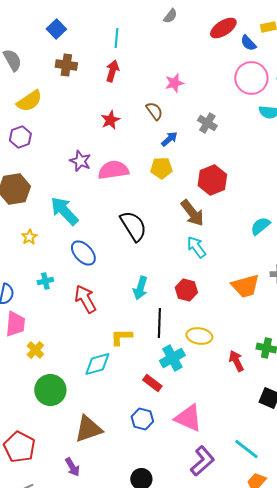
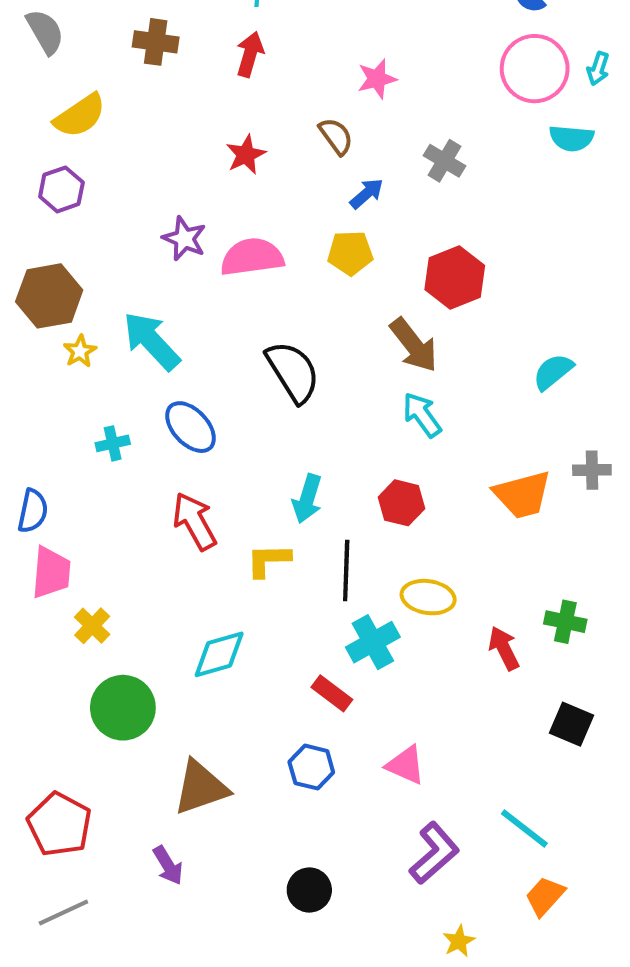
yellow star: (29, 237) -> (80, 351), moved
cyan cross: (45, 281) -> (113, 443), moved
yellow L-shape: (121, 337) -> (268, 560), moved
pink triangle: (188, 418) -> (406, 765), size x0.7

